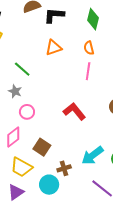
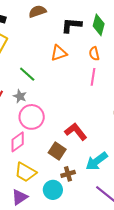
black L-shape: (54, 15) -> (71, 25), moved
red L-shape: (74, 111) -> (76, 132), moved
pink circle: (27, 112) -> (32, 117), size x1.6
brown square: (42, 147) -> (57, 151), moved

